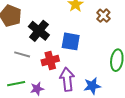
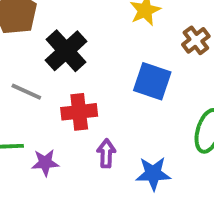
blue square: (71, 41) -> (152, 81), moved
purple arrow: (67, 79) -> (106, 153), size x0.6

